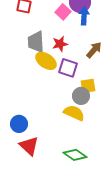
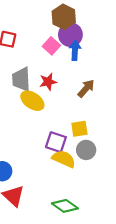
purple square: (68, 68) -> (56, 142), moved
gray circle: (81, 96) -> (86, 150), moved

